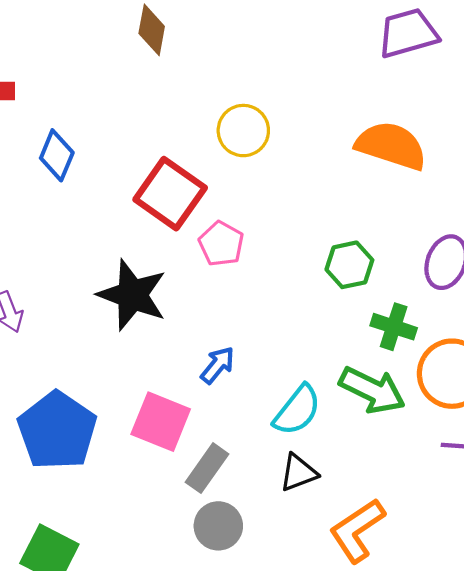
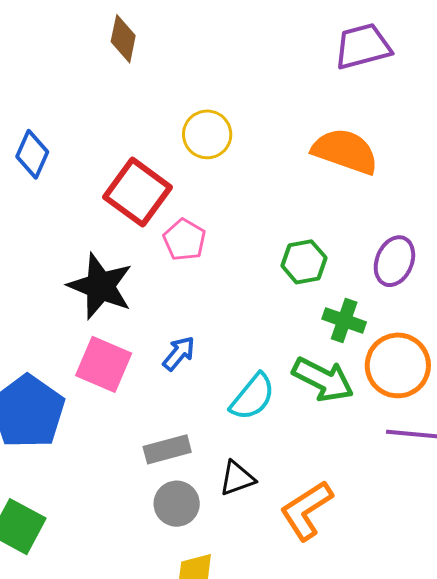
pink square: (161, 422) -> (104, 364), moved
gray rectangle: (207, 468) -> (167, 449), turned 39
black triangle: (298, 473) -> (237, 478), moved

